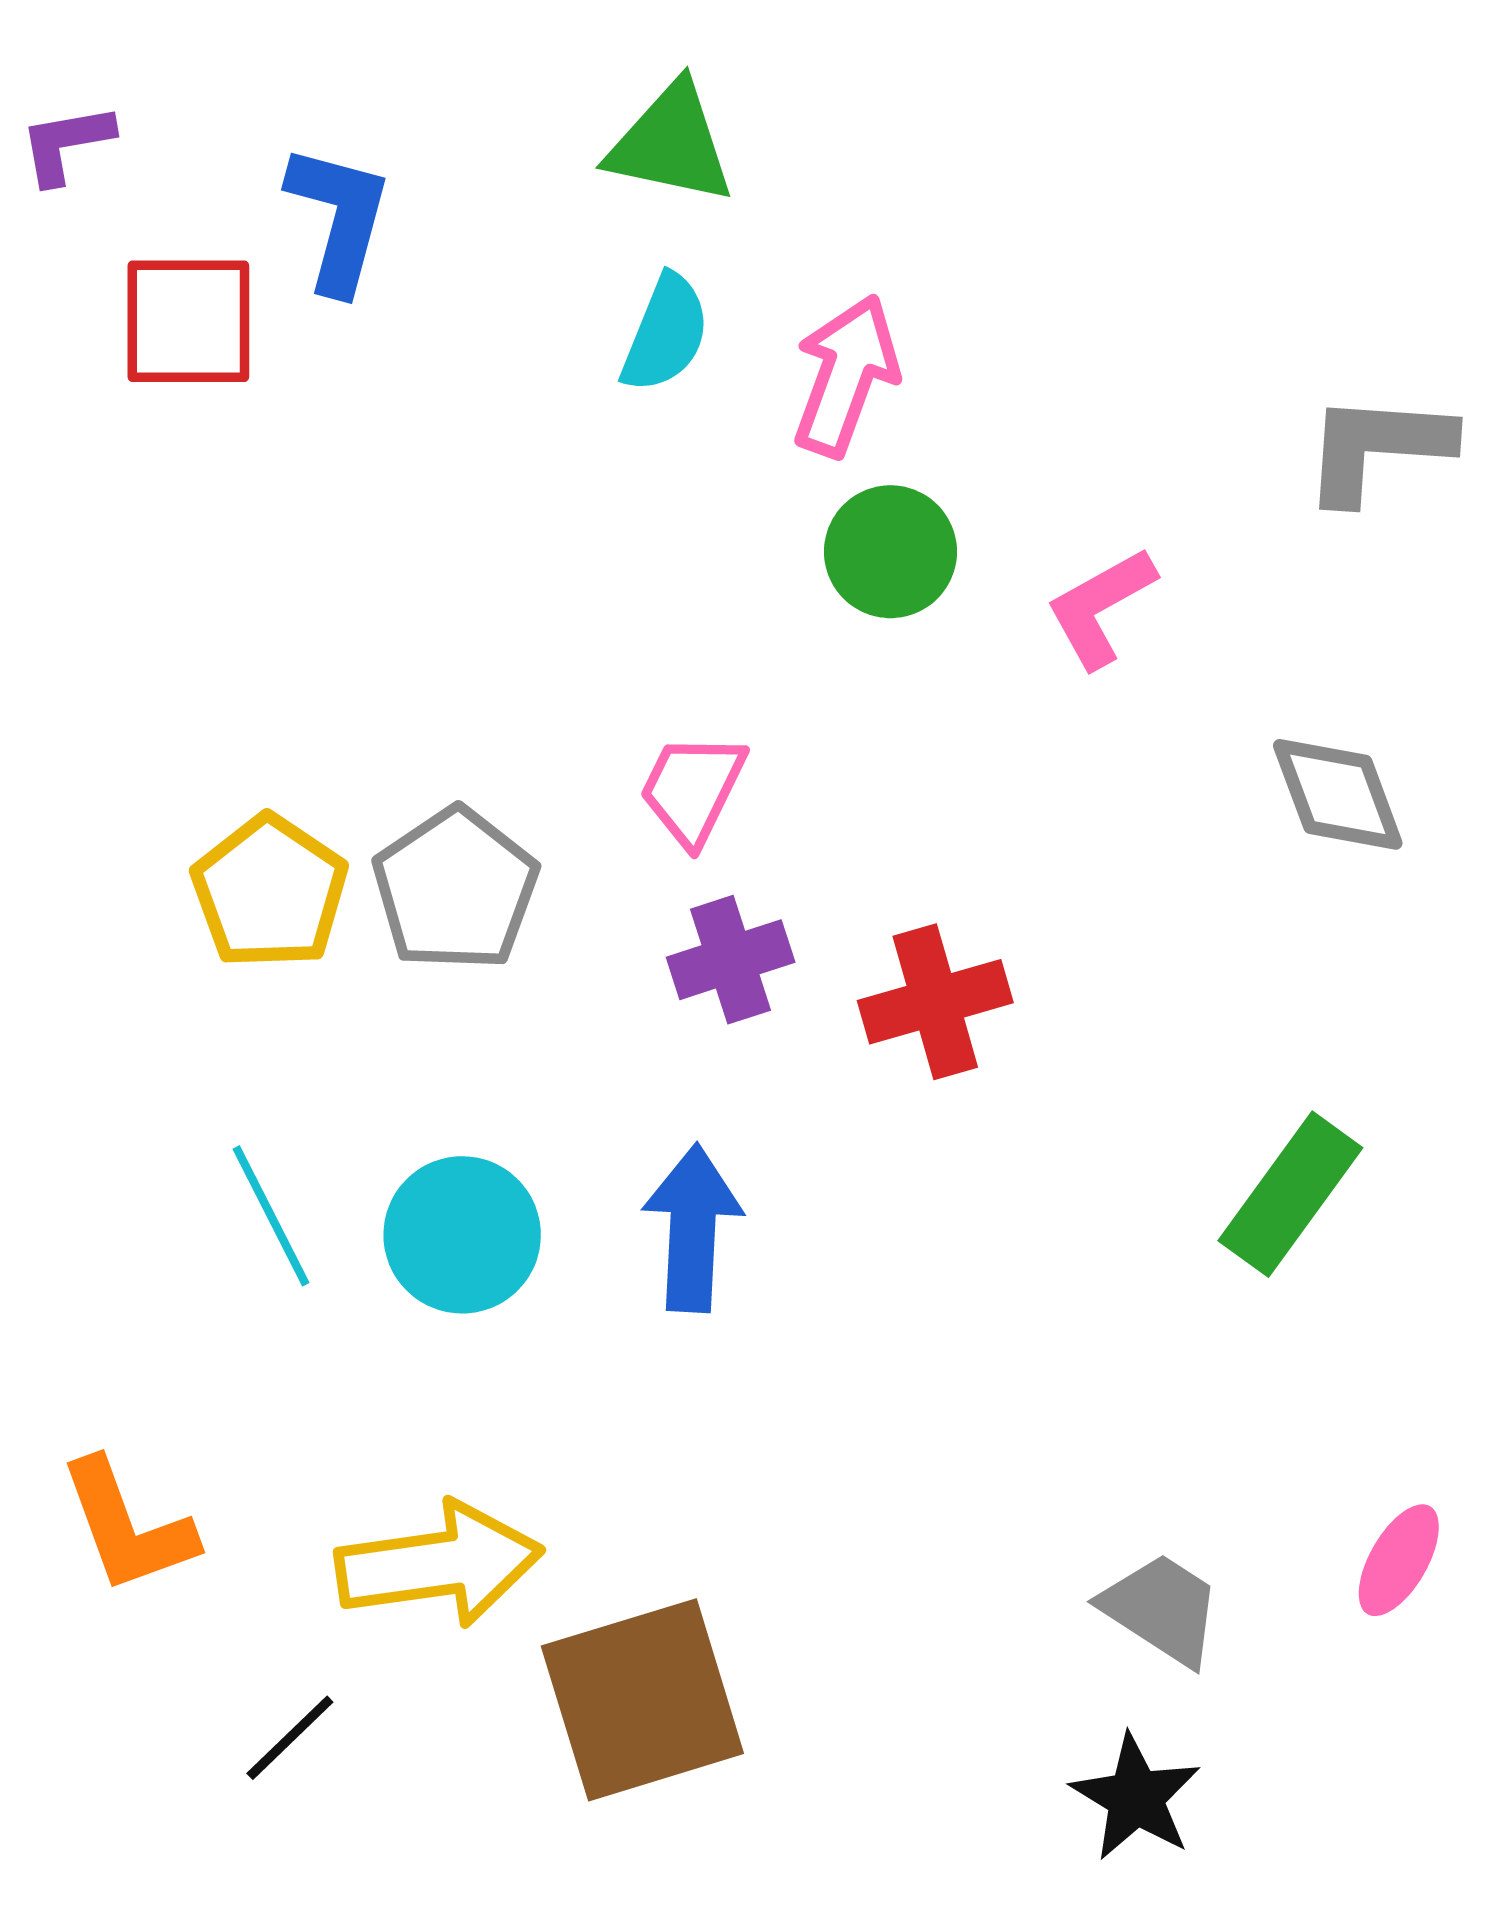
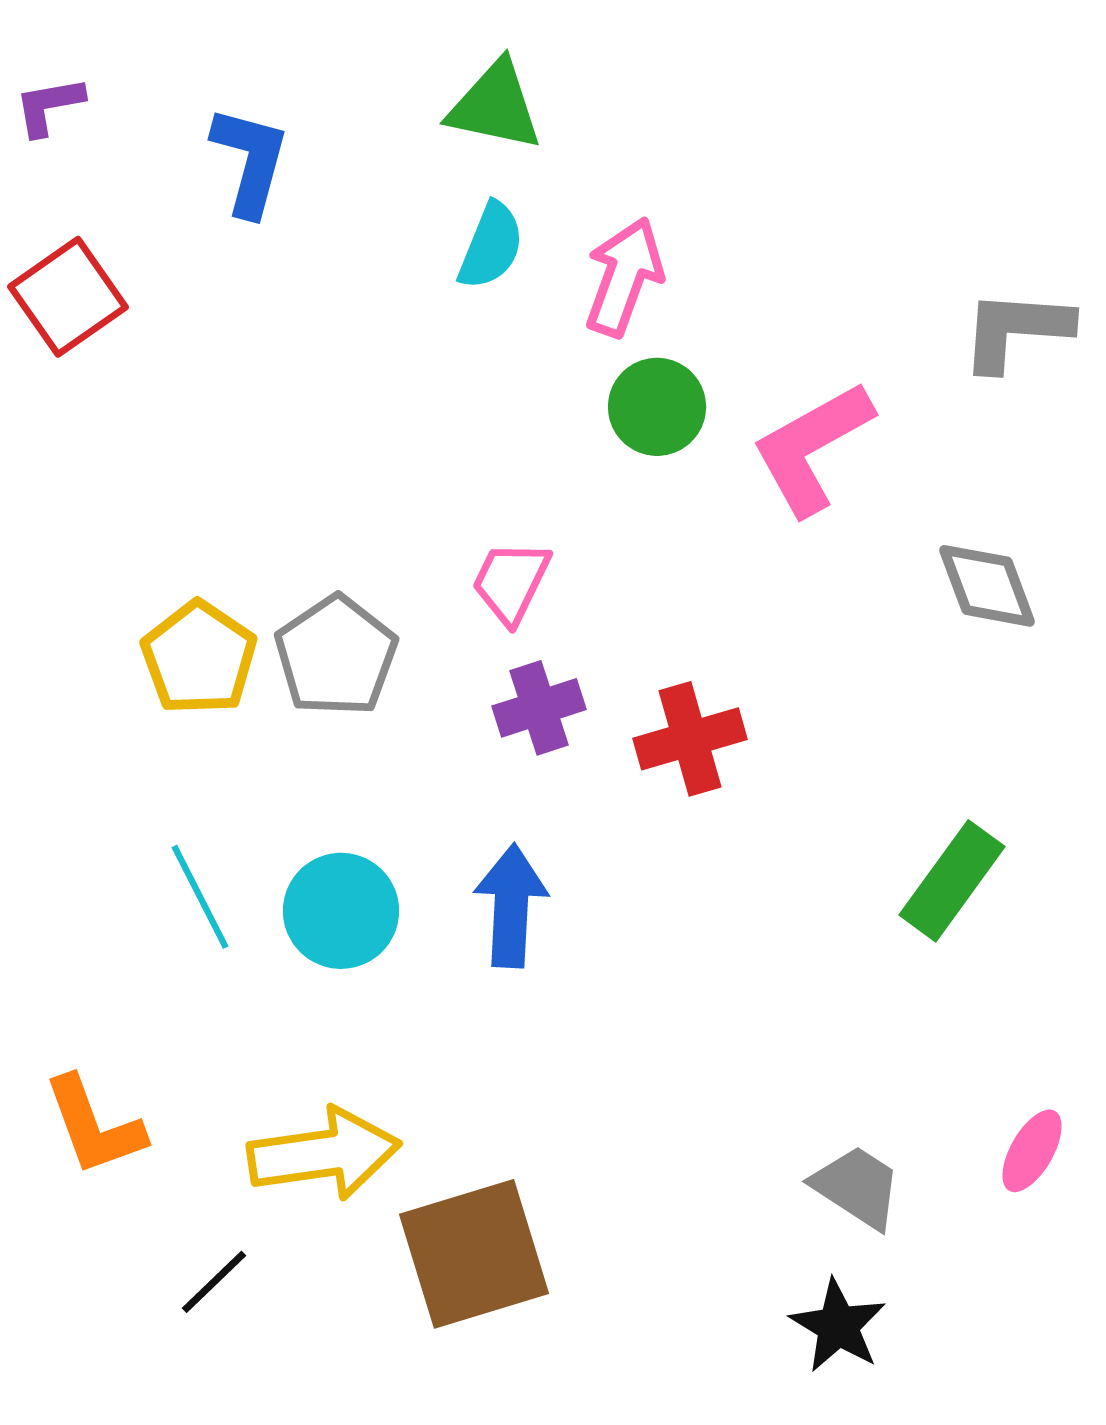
red square: (188, 321) -> (68, 297), moved, turned -35
pink L-shape: (1101, 607) -> (812, 448), size x1.5

